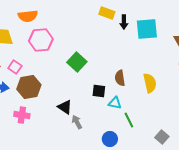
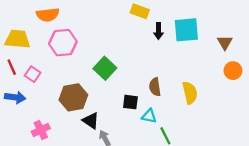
black arrow: (124, 22) -> (158, 31), moved
brown hexagon: (29, 87) -> (73, 97), moved
pink cross: (22, 115) -> (41, 130), turned -35

